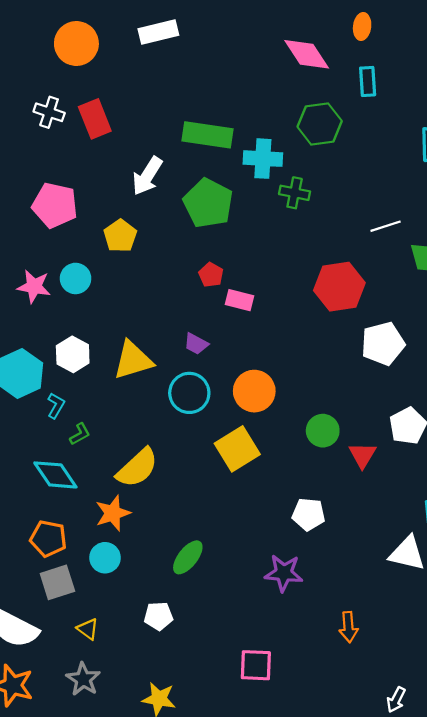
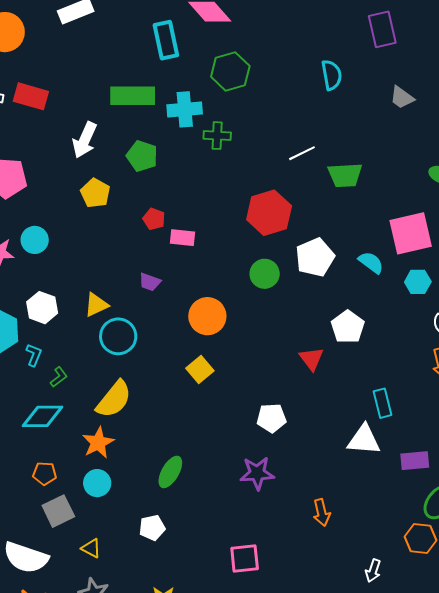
cyan rectangle: (368, 81) -> (166, 40), moved, size x1.4
red rectangle: (95, 119) -> (31, 96), turned -44
green pentagon: (208, 203) -> (142, 156), size x0.7
yellow pentagon: (120, 236) -> (95, 193), moved
yellow triangle: (133, 360) -> (96, 305), size x0.7
cyan circle: (189, 393) -> (118, 336), moved
green circle: (323, 431) -> (265, 274), moved
yellow square: (237, 449) -> (200, 369), size x0.7
cyan diamond: (55, 475) -> (42, 416), turned -48
orange pentagon: (48, 539) -> (45, 473), size x0.7

